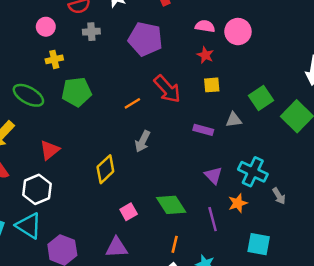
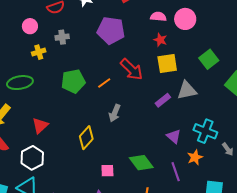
gray cross: (91, 32) -> (62, 37), moved
yellow square: (212, 85) -> (167, 64), size x1.5
green pentagon: (77, 92) -> (73, 81), moved
green ellipse: (28, 95) -> (20, 83), turned -35
green square: (261, 98) -> (209, 59), moved
gray triangle: (234, 120) -> (187, 90), size x1.5
purple rectangle: (203, 130) -> (163, 100), turned -49
pink square: (129, 212) -> (107, 171), turned 32

